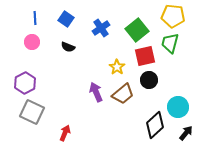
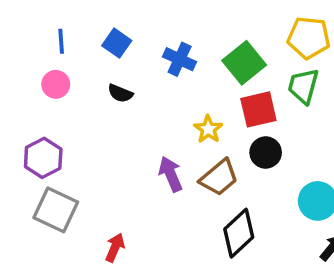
blue cross: (101, 28) -> (180, 59), turned -30
black diamond: (155, 125) -> (239, 233), moved

